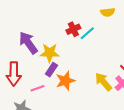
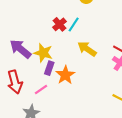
yellow star: (50, 53) -> (43, 53), turned 30
yellow arrow: (103, 82) -> (87, 49), moved

